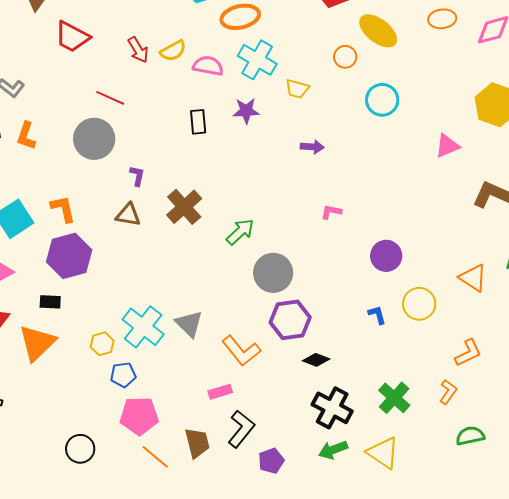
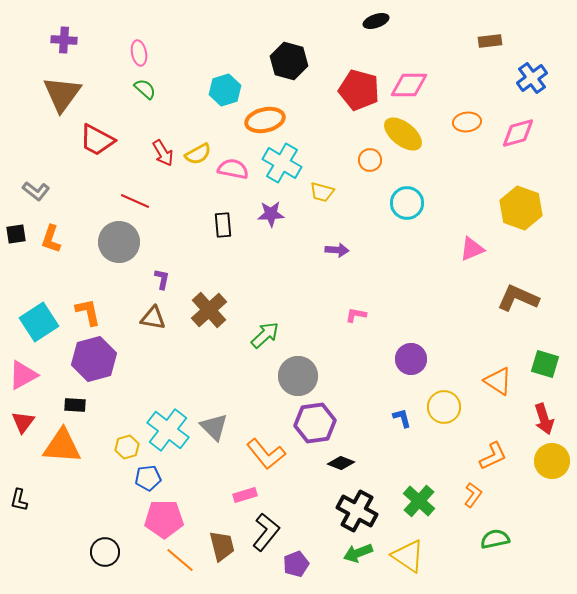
orange triangle: (37, 343) -> (62, 446), turned 48

